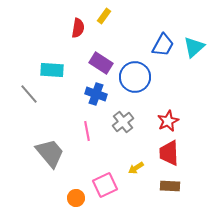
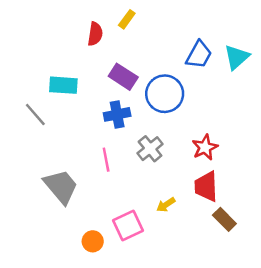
blue cross: (96, 94) -> (117, 114), turned -30
brown rectangle: (170, 186) -> (224, 219), moved, turned 42

